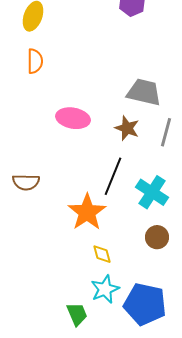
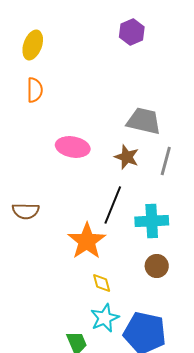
cyan cross: (152, 192) -> (152, 221), turned -36

